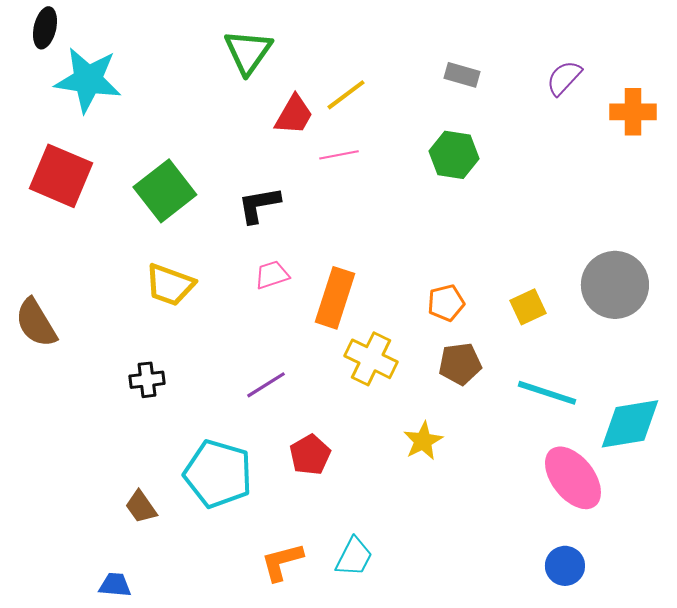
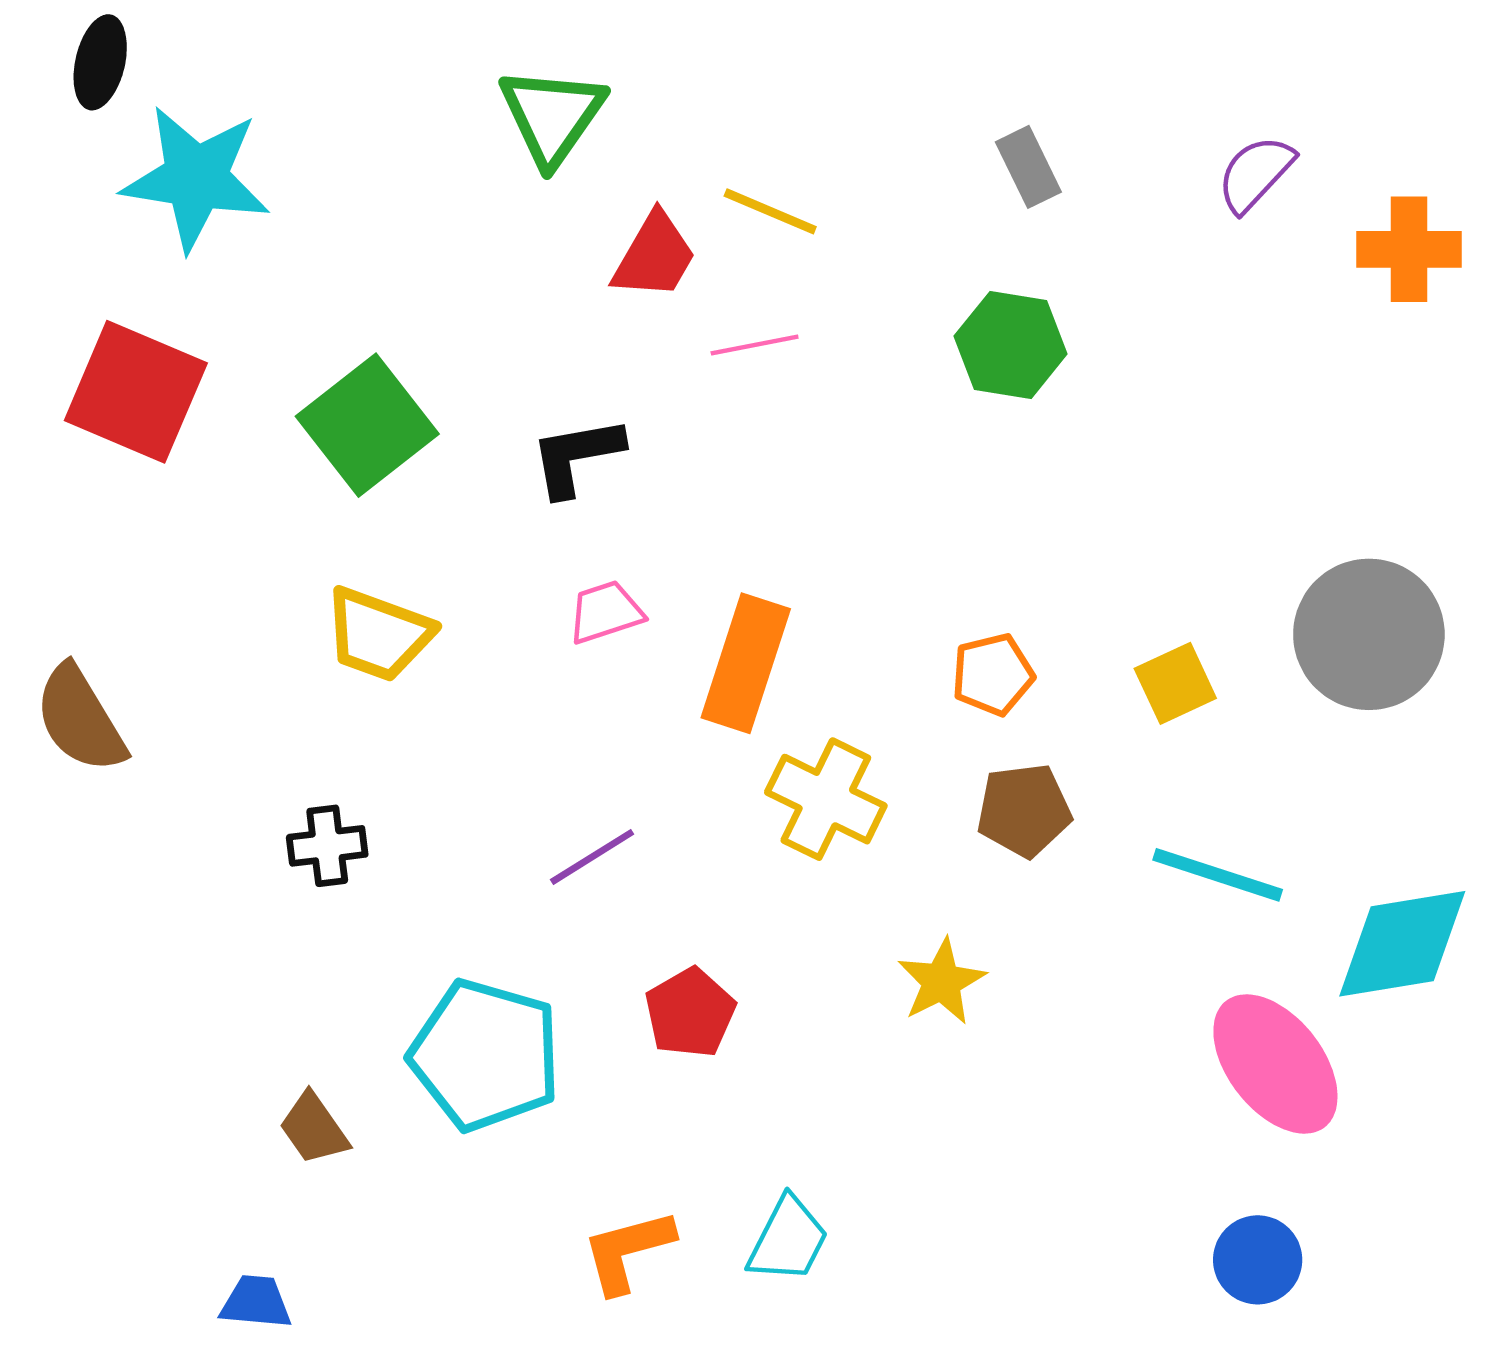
gray rectangle: (462, 75) -> (1028, 167), turned 48
yellow line: (346, 95) -> (770, 211), turned 60

